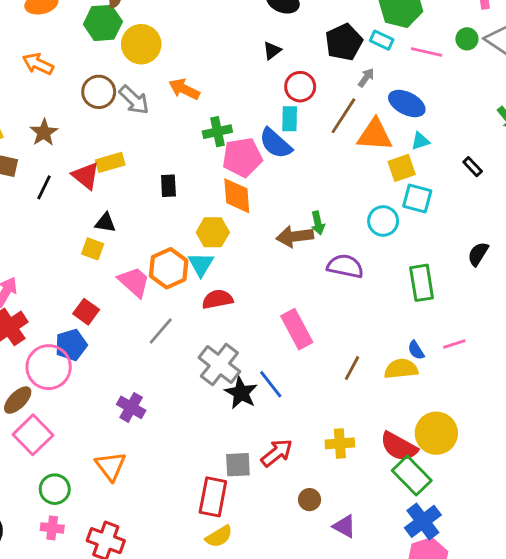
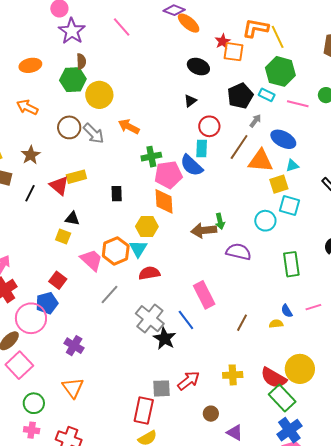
yellow semicircle: (401, 369) -> (276, 324), size x0.6
blue line: (271, 384) -> (186, 320), moved
purple cross: (131, 407) -> (74, 346), moved

